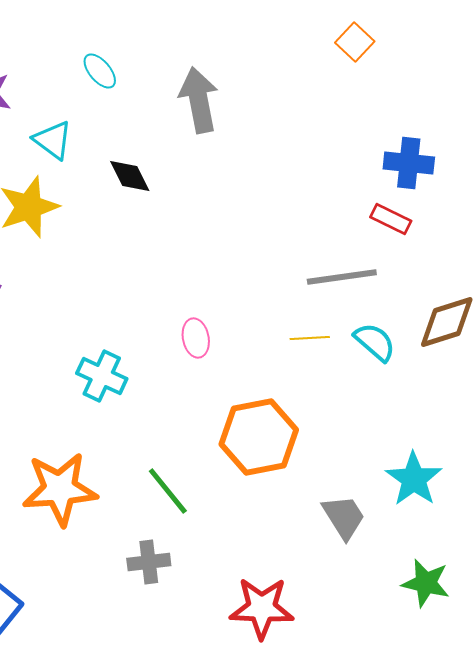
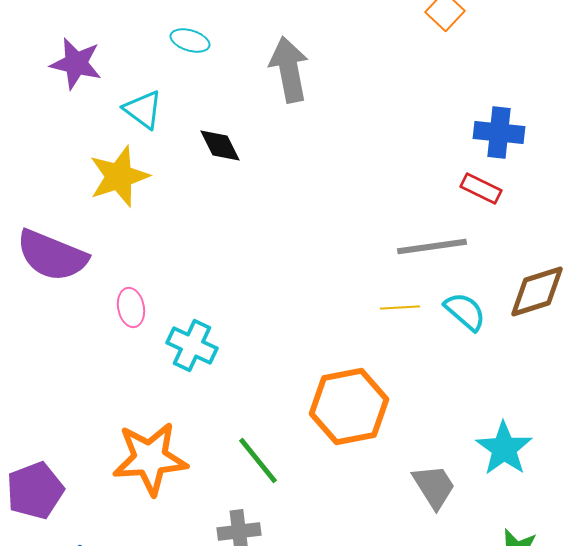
cyan ellipse: (100, 71) -> (190, 40), turned -33
pink ellipse: (196, 338) -> (131, 308), moved

